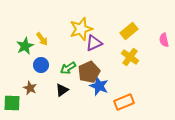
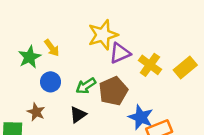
yellow rectangle: (129, 31) -> (185, 68), moved
yellow cross: (130, 57) -> (150, 65), moved
blue star: (99, 86) -> (141, 117), moved

